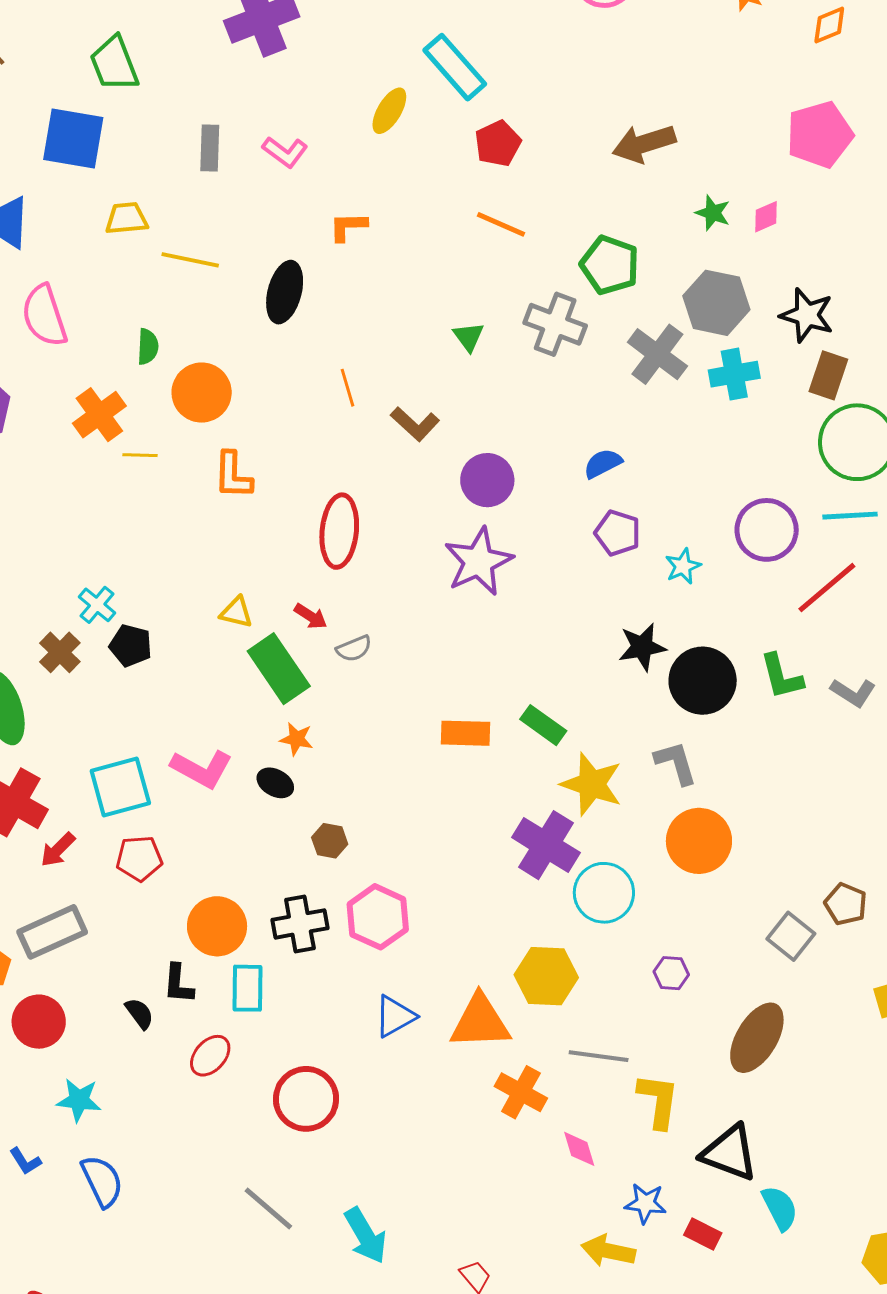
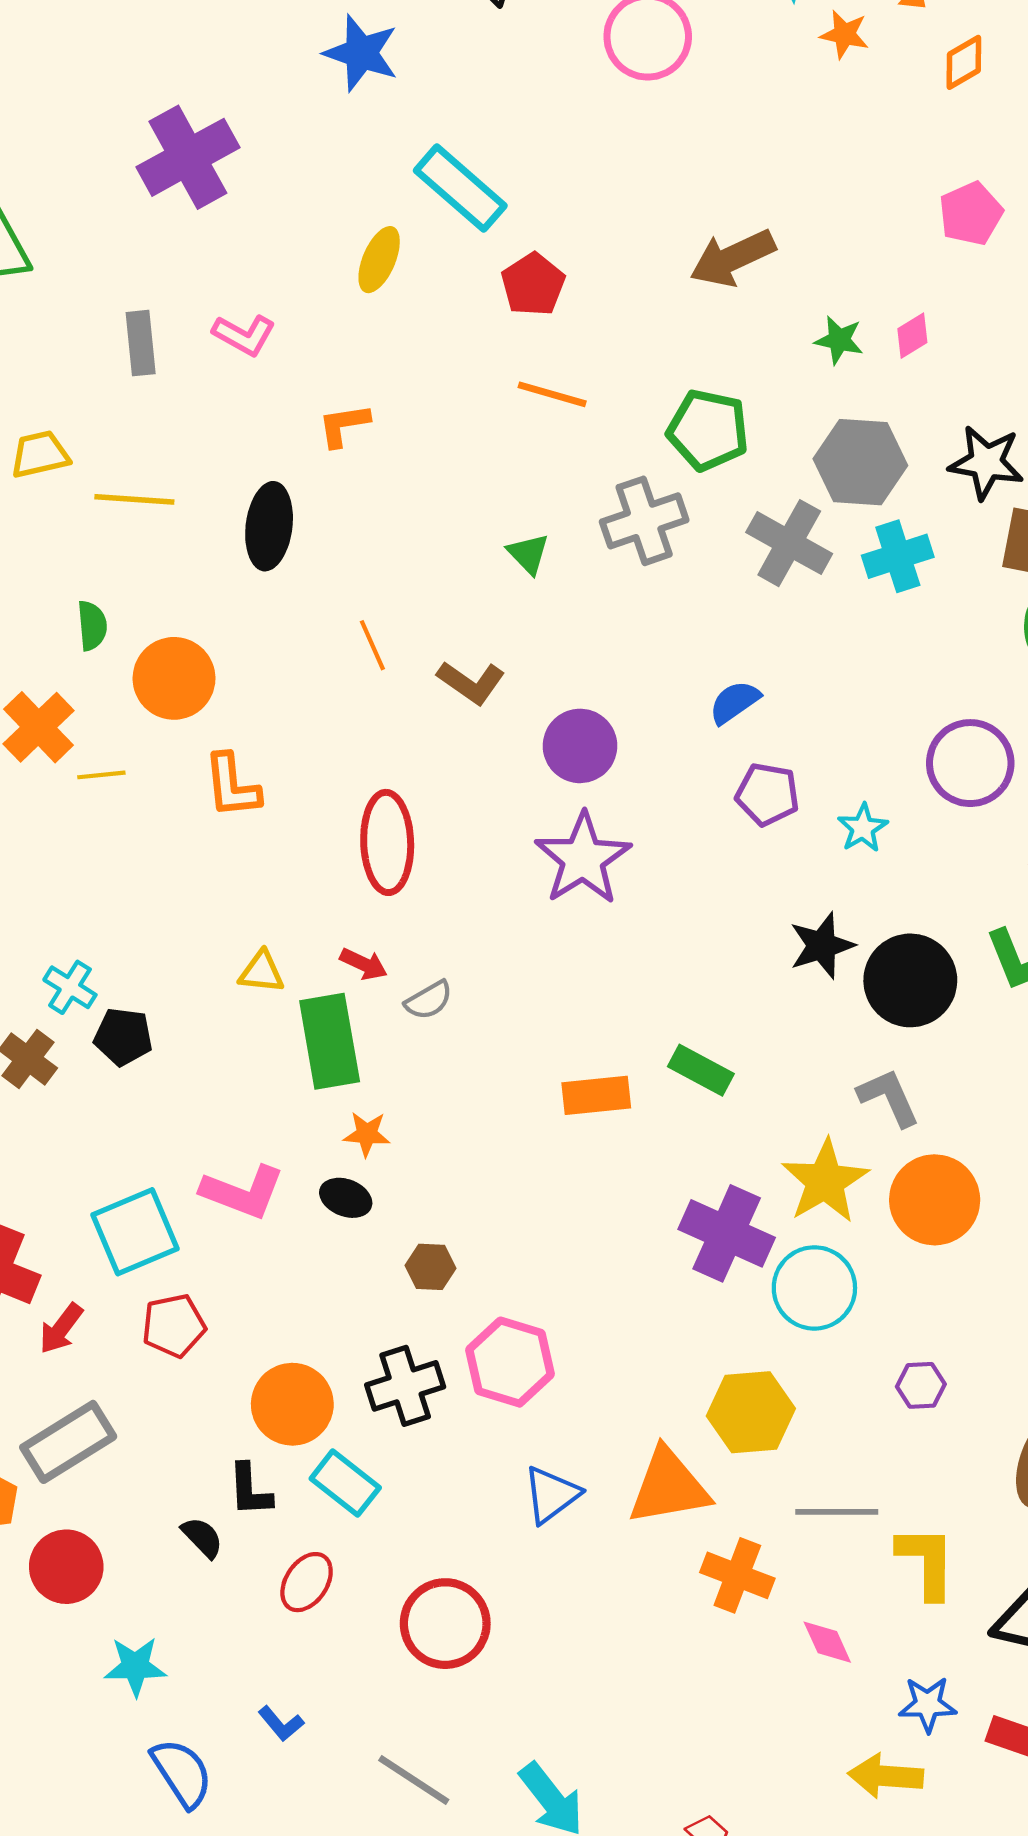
pink pentagon: (820, 134) -> (971, 214), size x0.7
gray cross: (555, 324) -> (644, 521), turned -32
green rectangle: (279, 669) -> (330, 1041), turned 32
yellow star: (592, 784) -> (825, 1181), moved, turned 30
cyan rectangle: (248, 988) -> (345, 1483), turned -45
blue L-shape: (25, 1161) -> (281, 1724), moved

